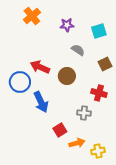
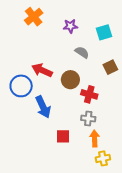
red cross: (99, 93) -> (89, 94), moved
red square: (60, 130) -> (63, 136), turned 32
orange arrow: (77, 143) -> (95, 139), moved, turned -77

